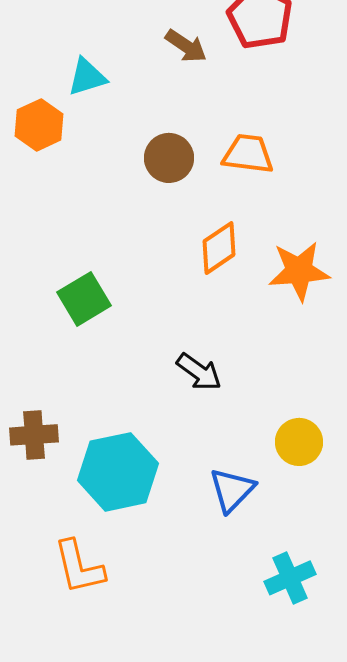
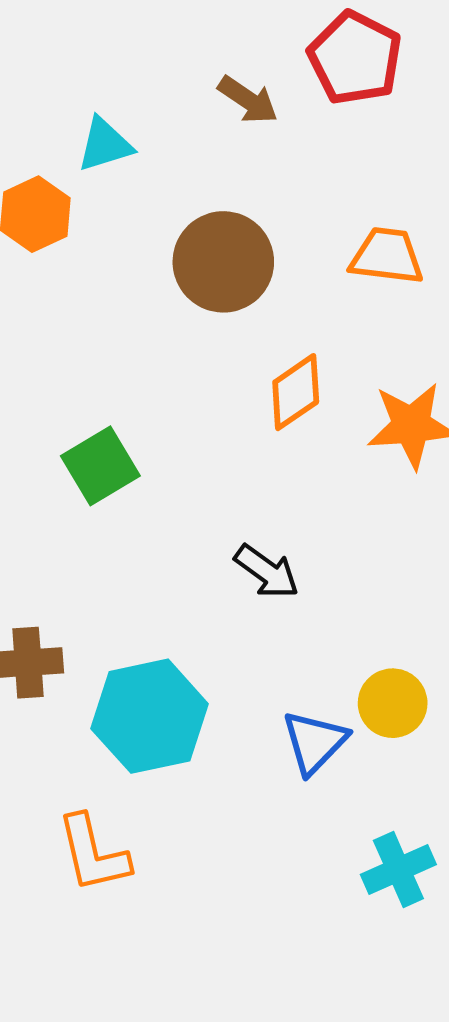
orange trapezoid: (248, 154) -> (387, 256), moved
brown circle: (169, 158) -> (223, 262), size x1.4
yellow circle: (299, 442) -> (393, 703), moved

